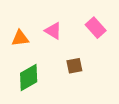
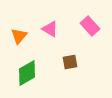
orange triangle: (20, 38) -> (19, 36), turned -42

